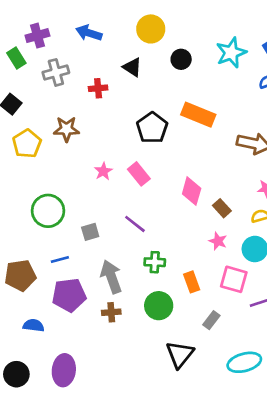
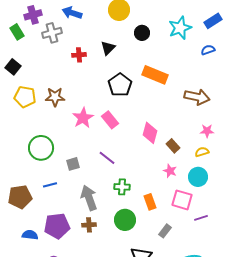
black triangle: (132, 67) -> (108, 48), moved, turned 42
gray cross: (56, 72) -> (52, 33), moved
brown star: (66, 129) -> (55, 97), moved
yellow pentagon: (27, 144) -> (25, 97), turned -30
pink star: (103, 171) -> (83, 118), size x1.5
purple pentagon: (69, 295) -> (57, 226), moved

